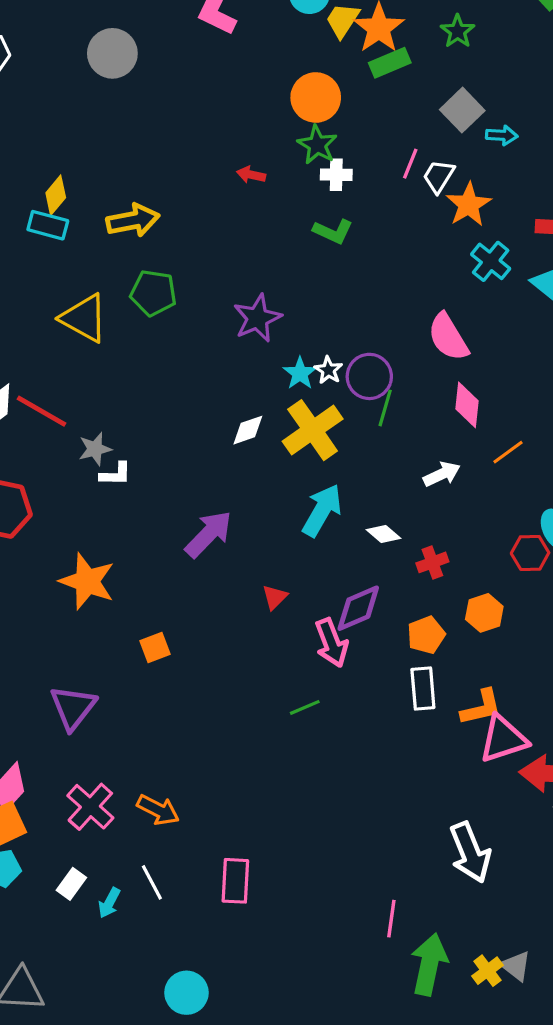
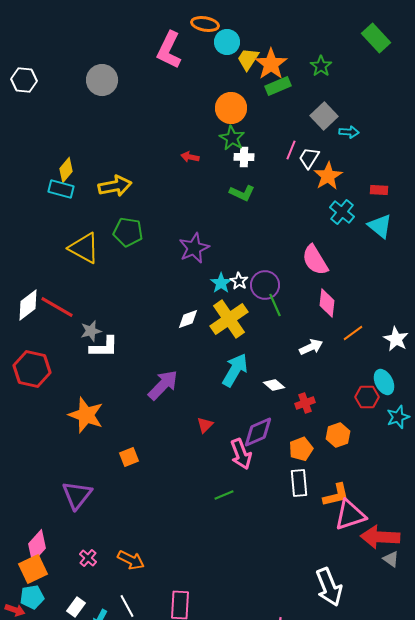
green line: (385, 408) -> (275, 305), turned -40
white L-shape: (116, 474) -> (104, 347), size x1.4
pink cross: (90, 807) -> (88, 558), size x0.6

